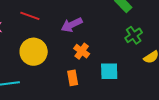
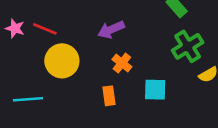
red line: (30, 16) -> (45, 29), moved
green cross: (134, 35) -> (188, 46), size x1.4

